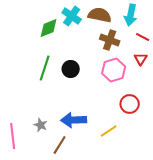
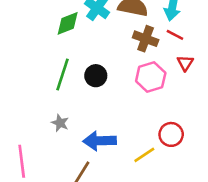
red line: (143, 37) -> (175, 35), moved
red circle: (130, 104) -> (171, 134), moved
gray star: (41, 125) -> (60, 123), moved

